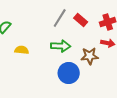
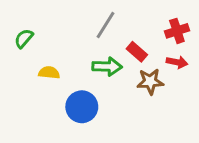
red rectangle: (81, 20) -> (137, 52), moved
blue circle: (69, 73) -> (82, 107), moved

